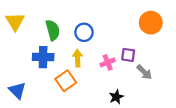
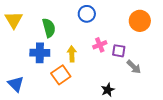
blue circle: (84, 32) -> (87, 14), moved
pink cross: (108, 62) -> (100, 45), moved

